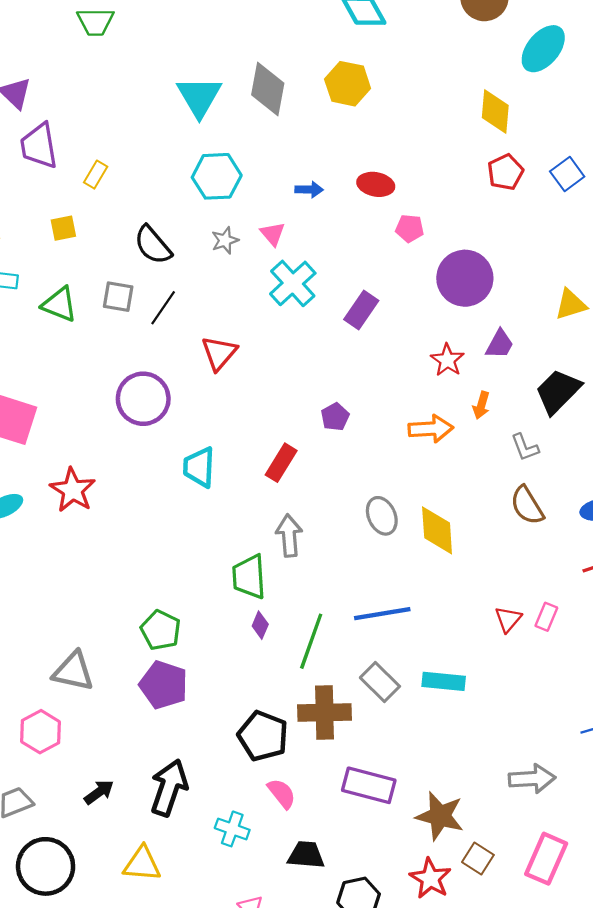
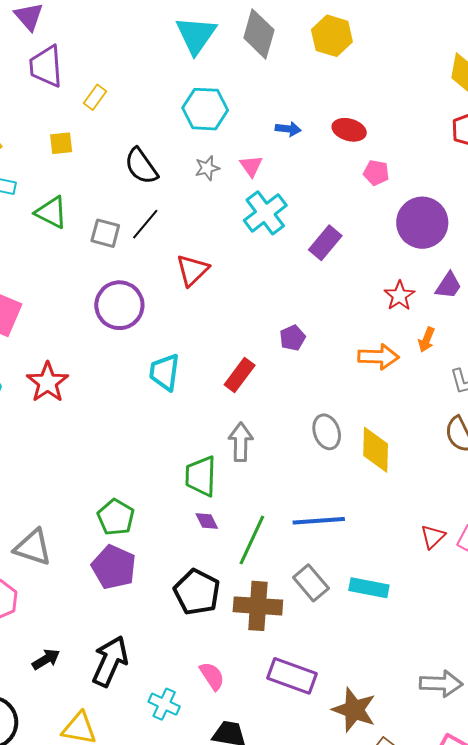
gray square: (118, 297) -> (105, 233), moved
purple diamond: (260, 625) -> (207, 521), turned -55
black pentagon: (263, 736) -> (197, 592), moved

